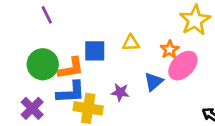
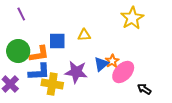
orange star: (170, 50) -> (112, 61), moved
pink ellipse: (183, 66) -> (123, 72), moved
purple star: (120, 92) -> (76, 72), size x1.6

